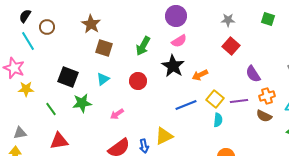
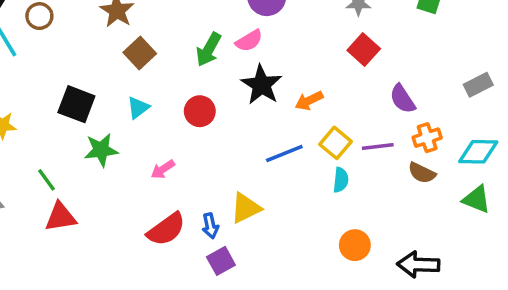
pink semicircle: (179, 41) -> (249, 41), moved
brown square: (104, 48) -> (140, 53), turned 30
green line: (51, 109) -> (46, 180), moved

